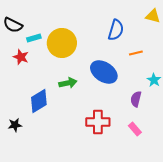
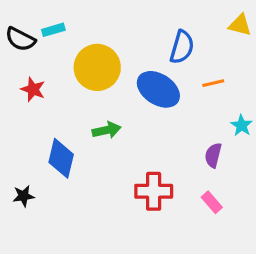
cyan rectangle: (34, 38) -> (53, 30), moved
blue ellipse: (104, 72) -> (158, 89), moved
blue diamond: (39, 101) -> (61, 158), turned -45

